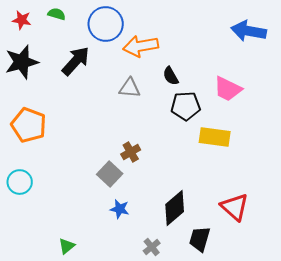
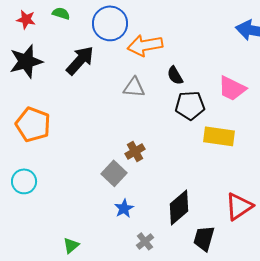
red triangle: (235, 207) -> (239, 206), turned 44
blue star: (120, 209) -> (124, 208), turned 30
gray cross: (152, 247) -> (145, 241), moved

